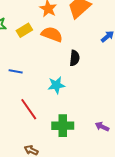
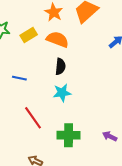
black semicircle: (75, 58) -> (60, 67), moved

